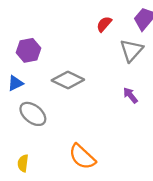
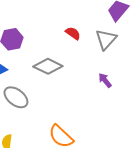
red semicircle: (104, 24) -> (73, 33), moved, turned 84

